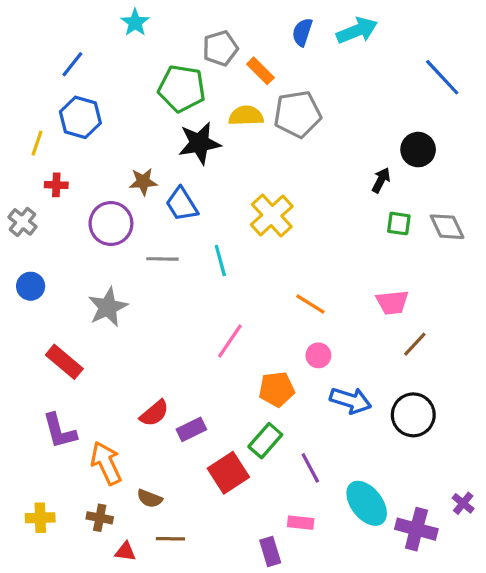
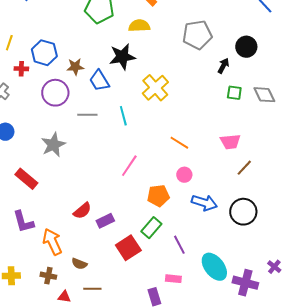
gray pentagon: (297, 114) -> (197, 35), moved
blue hexagon: (80, 117) -> (44, 53), moved
black star: (199, 143) -> (122, 57), moved

